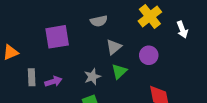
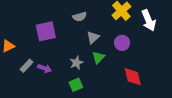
white arrow: (182, 30) -> (149, 20), size x1.5
gray rectangle: (32, 77) -> (26, 66), turned 48
purple arrow: (53, 82) -> (45, 68), turned 40

